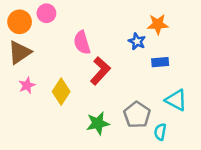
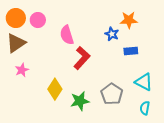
pink circle: (46, 13) -> (38, 20), moved
yellow diamond: (61, 92) -> (55, 89), moved
cyan semicircle: (160, 132) -> (145, 108), moved

